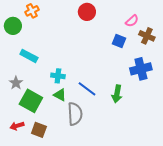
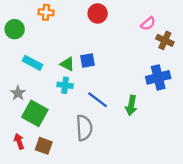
orange cross: (32, 11) -> (46, 12), moved, turned 32
blue square: (119, 41) -> (87, 61), moved, turned -32
green triangle: (60, 95) -> (67, 64), moved
red arrow: (17, 126) -> (19, 141), turned 88

